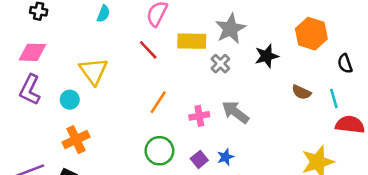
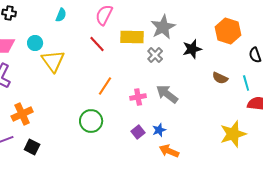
cyan circle: (70, 100) -> (35, 43), moved
orange cross: (76, 140) -> (22, 114), moved
green circle: (159, 151) -> (91, 121), moved

